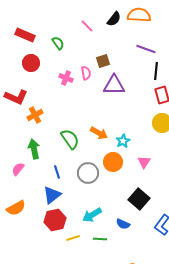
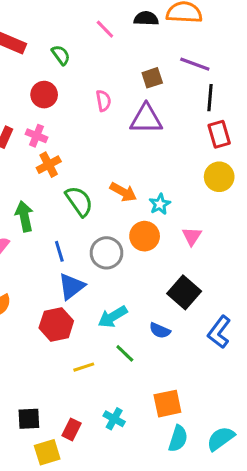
black semicircle: (114, 19) -> (146, 18), turned -126
brown square: (103, 61) -> (152, 78), moved
red circle: (31, 63) -> (44, 95), moved
pink cross: (66, 78) -> (36, 136), moved
orange cross: (35, 115) -> (49, 165), moved
blue triangle: (52, 195) -> (72, 286), moved
yellow line: (73, 238) -> (84, 367), moved
green line: (100, 239) -> (125, 353), turned 40

